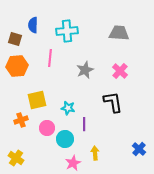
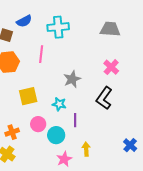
blue semicircle: (33, 25) -> (24, 21), turned -119
gray star: (85, 70) -> (72, 79), moved
black L-shape: (113, 102) -> (104, 98), turned -135
orange cross: (21, 120) -> (12, 132), moved

